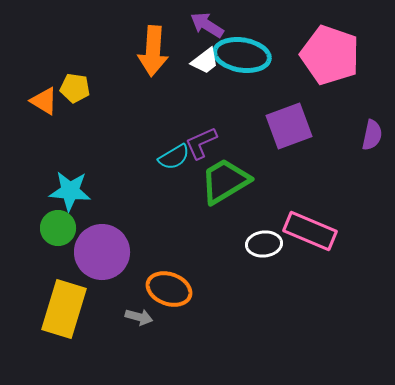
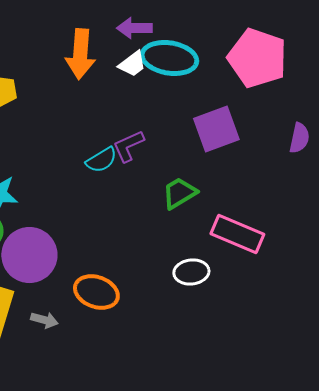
purple arrow: (207, 25) -> (134, 28), turned -32
green trapezoid: (225, 181) -> (179, 193), moved, size x0.7
white ellipse: (264, 244) -> (191, 272), moved
gray arrow: (139, 317) -> (44, 320), moved

